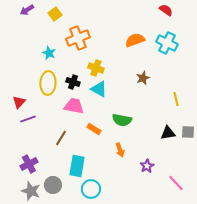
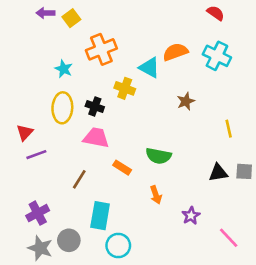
purple arrow: (27, 10) -> (45, 13), moved, turned 32
cyan triangle: (99, 89) -> (149, 68), moved

